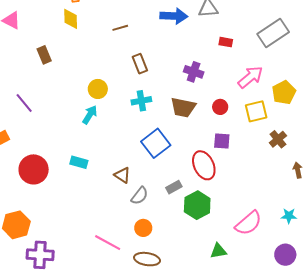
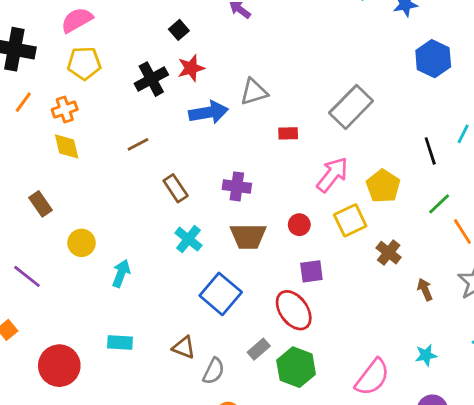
purple cross: (194, 72) -> (237, 186), moved
yellow circle: (98, 89) -> (82, 243), moved
cyan cross: (141, 101) -> (188, 239), turned -30

